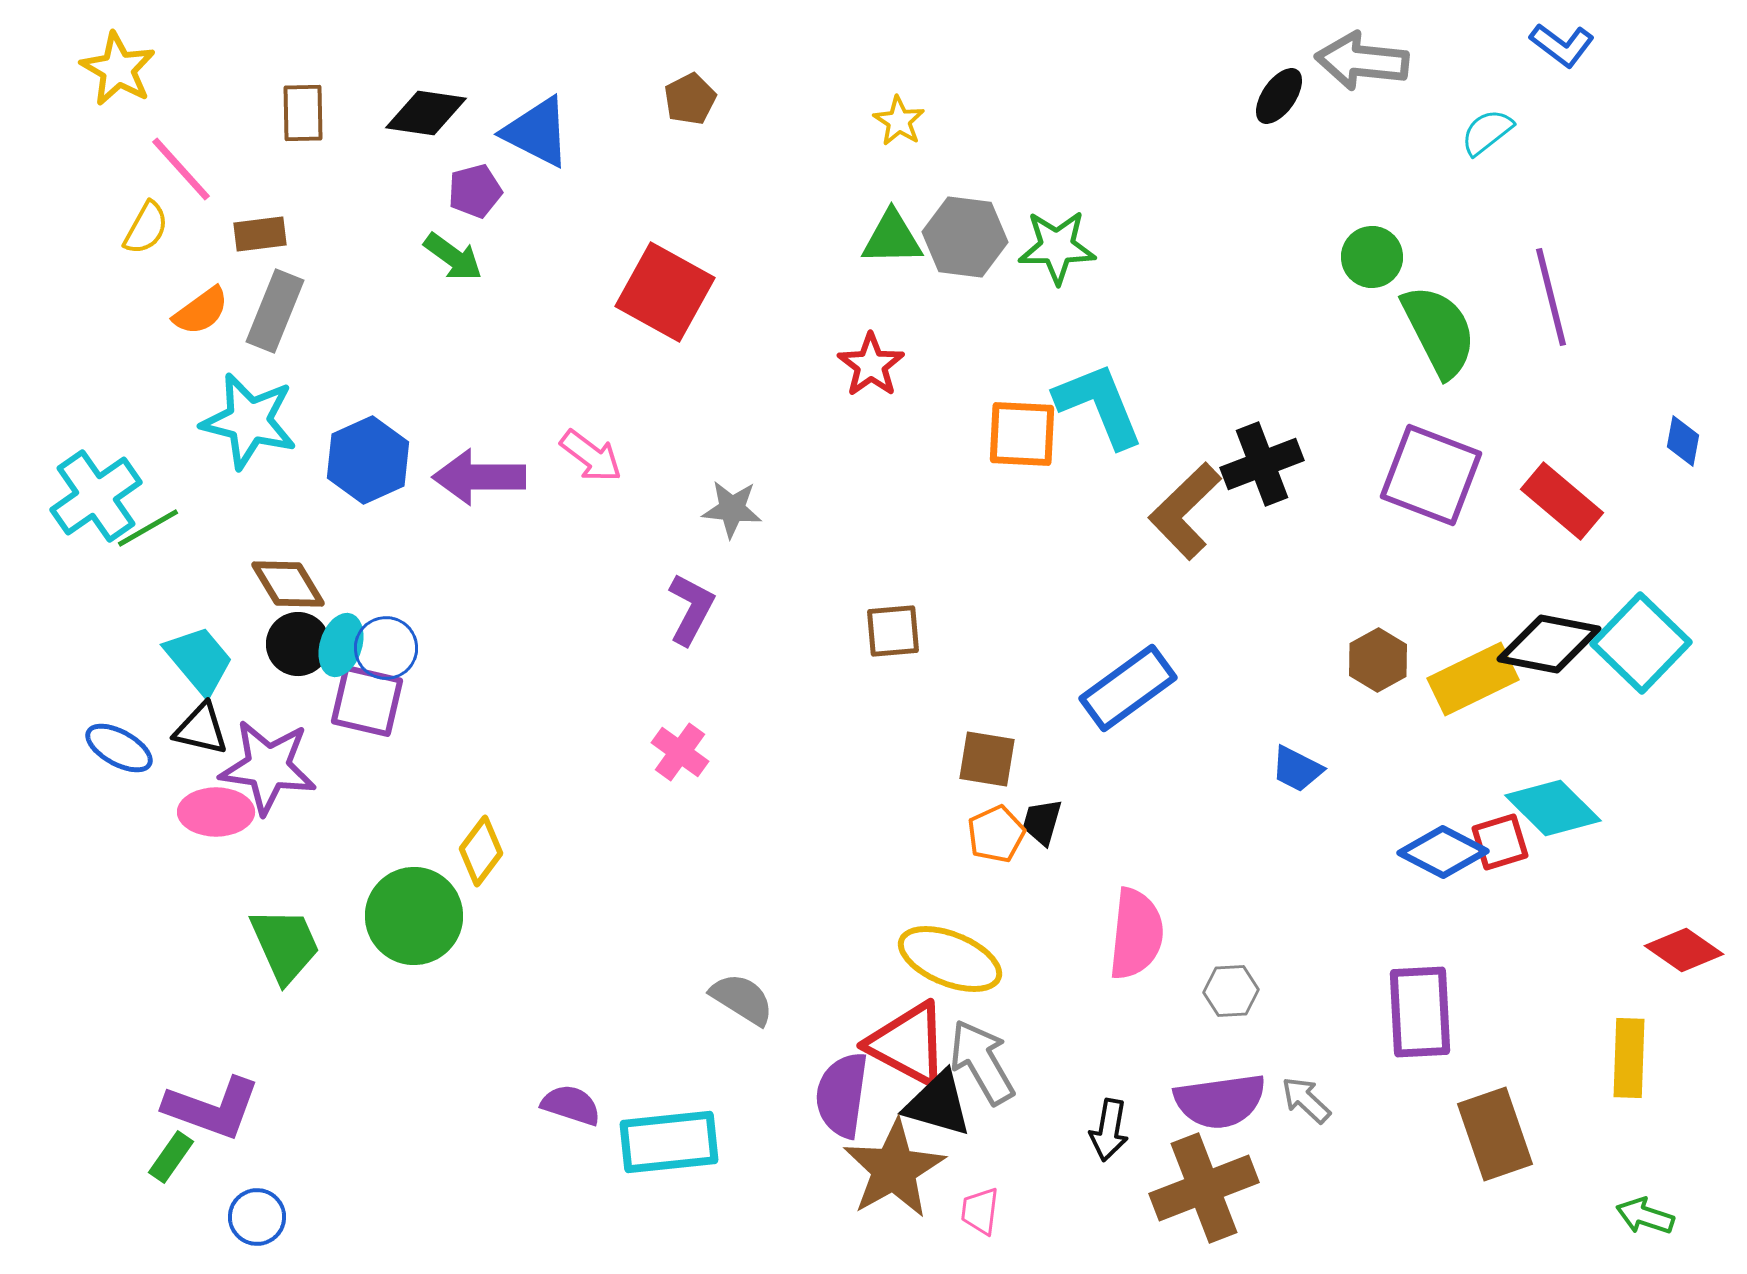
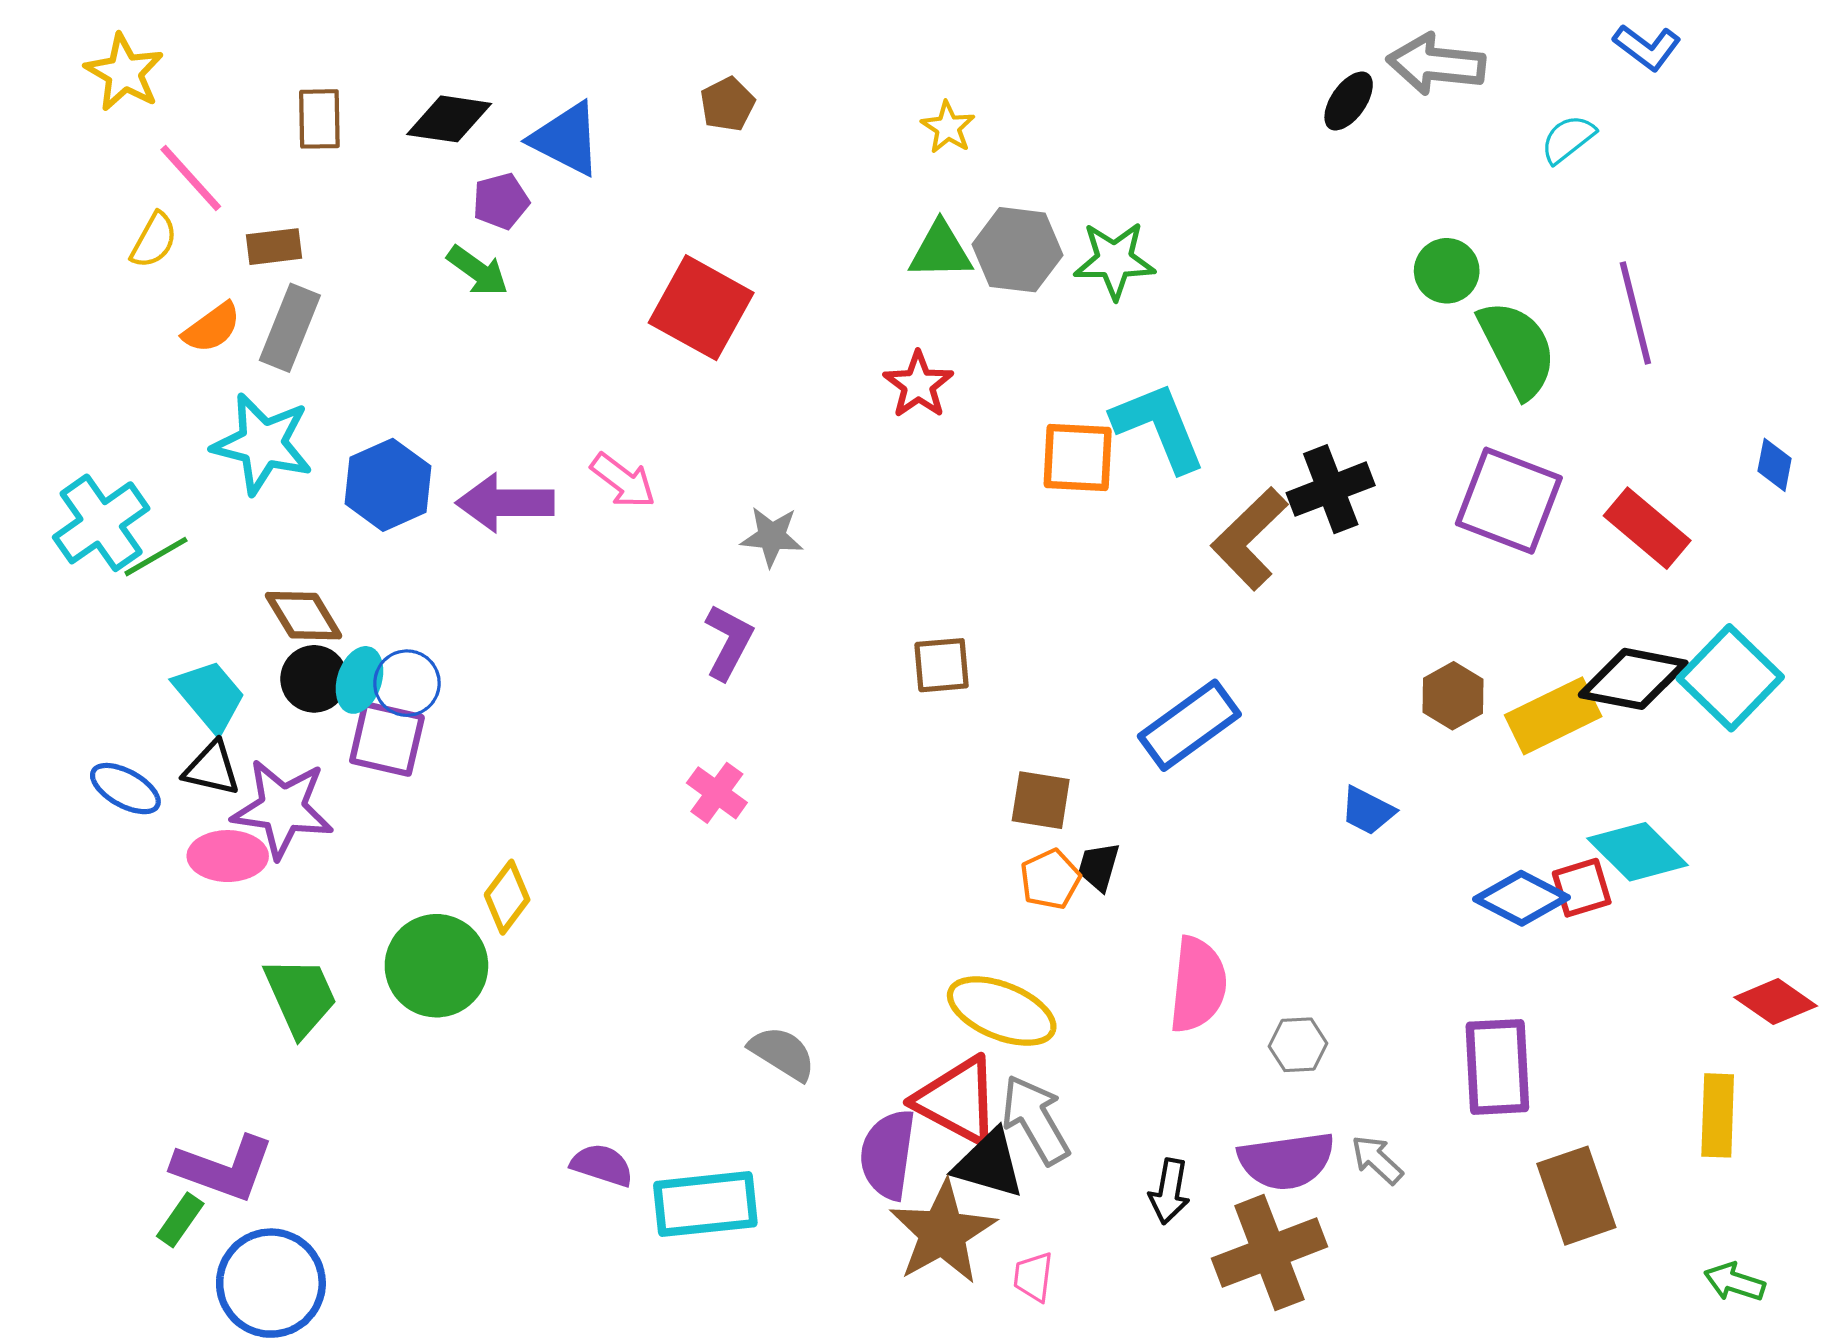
blue circle: (257, 1217) -> (271, 1283), size x1.8

